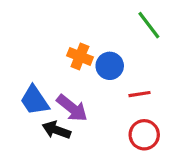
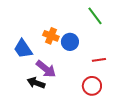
red line: (139, 94) -> (99, 60), moved
blue trapezoid: (34, 100) -> (23, 49), moved

